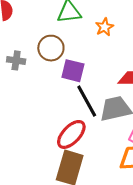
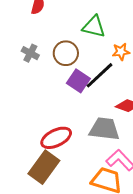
black line: (87, 101) -> (100, 75), moved, turned 56

